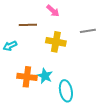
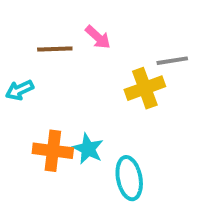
pink arrow: (53, 11) -> (98, 37), moved
yellow cross: (56, 42) -> (145, 88), moved, turned -30

